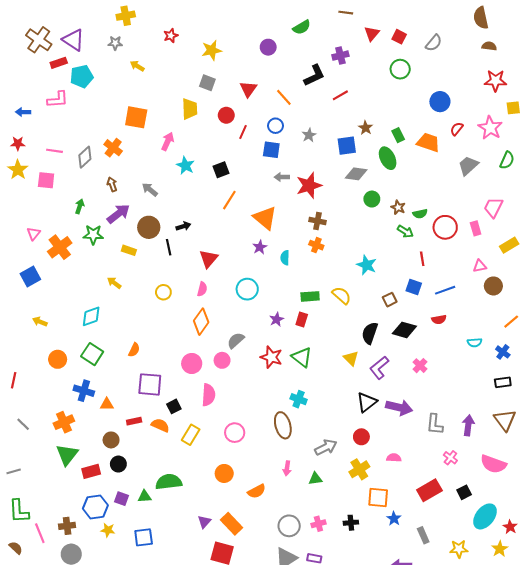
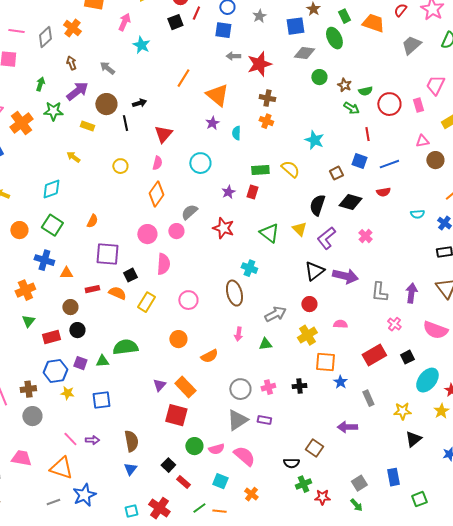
black square: (221, 170) -> (175, 22), moved
green triangle: (302, 357) -> (269, 233), moved
green triangle: (67, 455) -> (28, 321), size x0.6

